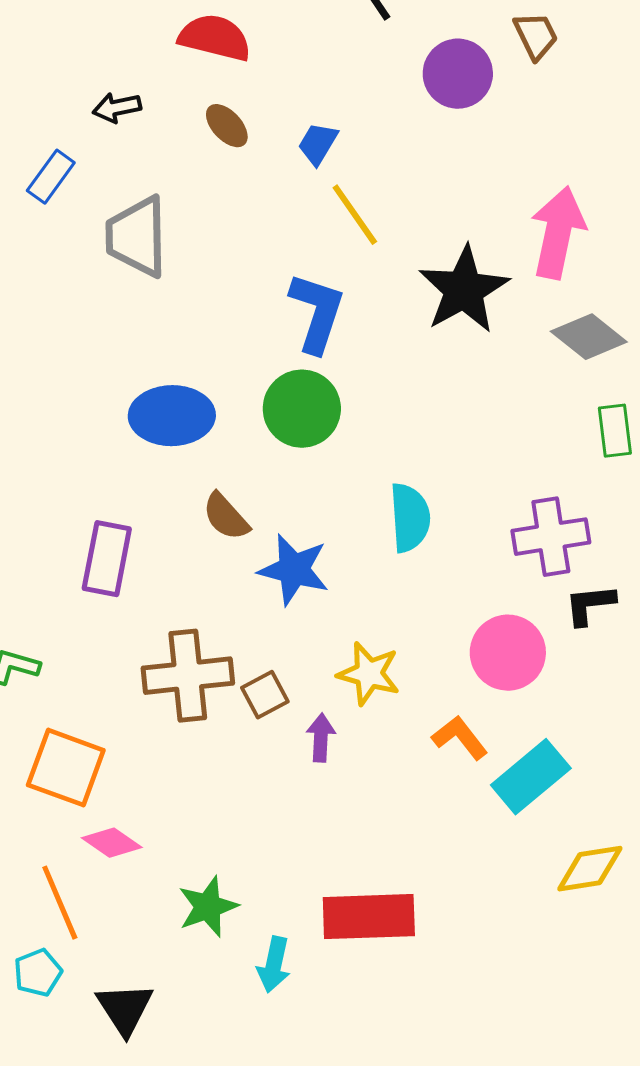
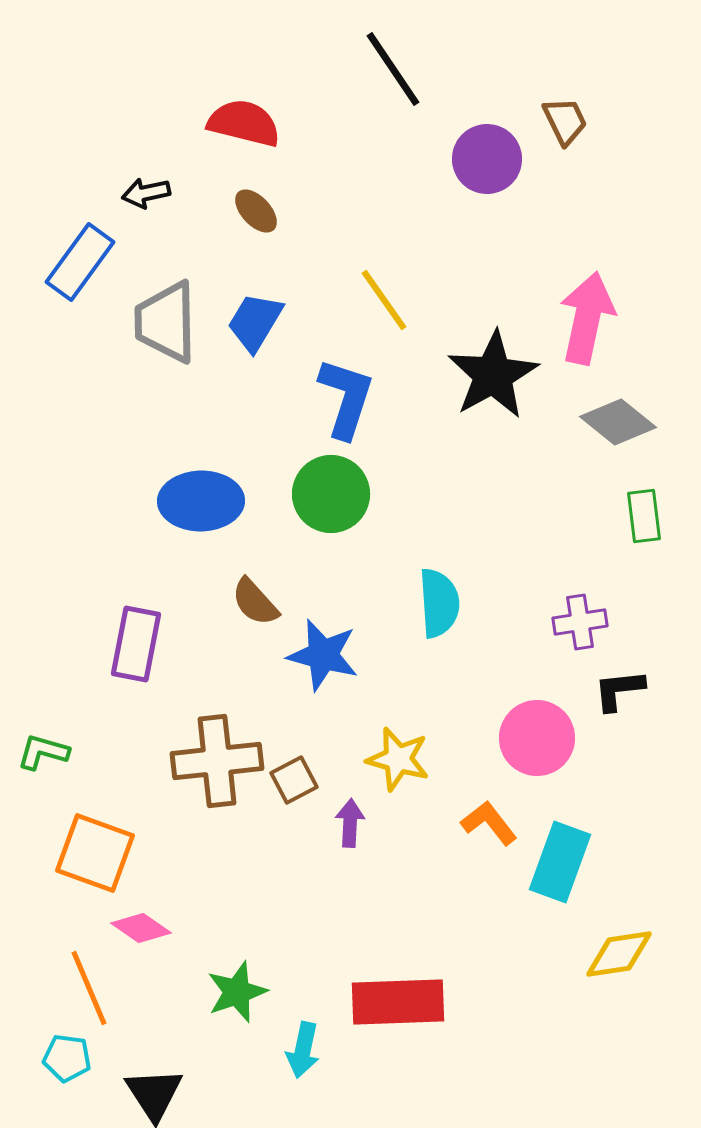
blue trapezoid: (318, 144) -> (255, 322), moved, size x1.4
blue rectangle: (51, 177) -> (80, 262), size x1.4
purple cross: (551, 537) -> (580, 622), size x0.7
cyan rectangle: (531, 777) -> (560, 862), turned -30
cyan pentagon: (38, 973) -> (67, 1058), turned 30

